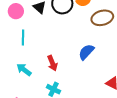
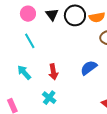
cyan line: (23, 37) -> (30, 41), turned -42

